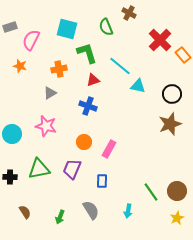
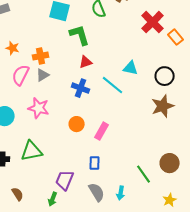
pink semicircle: (31, 40) -> (21, 75), moved
cyan line: (120, 66) -> (113, 85), moved
orange cross: (59, 69) -> (41, 56), moved
purple trapezoid: (72, 169) -> (65, 180), moved
brown circle: (177, 191) -> (170, 163), moved
gray semicircle: (91, 210) -> (97, 192), moved

